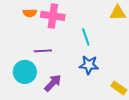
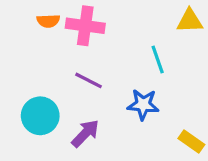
cyan line: (86, 37) -> (158, 59), moved
purple line: (43, 51) -> (88, 80), moved, turned 30

